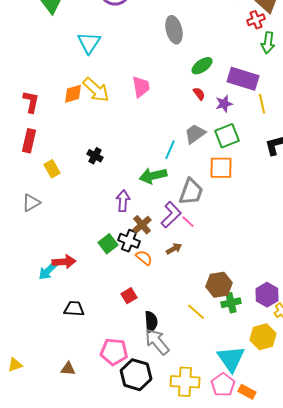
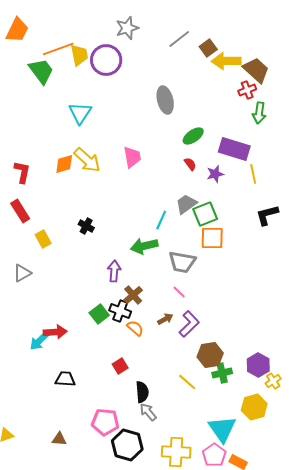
green square: (227, 136) -> (205, 214), moved
red rectangle: (29, 141) -> (20, 211), turned -45
gray trapezoid: (191, 192) -> (182, 262), turned 80
purple L-shape: (171, 215) -> (189, 324), moved
gray arrow: (157, 342) -> (148, 412), size x0.7

